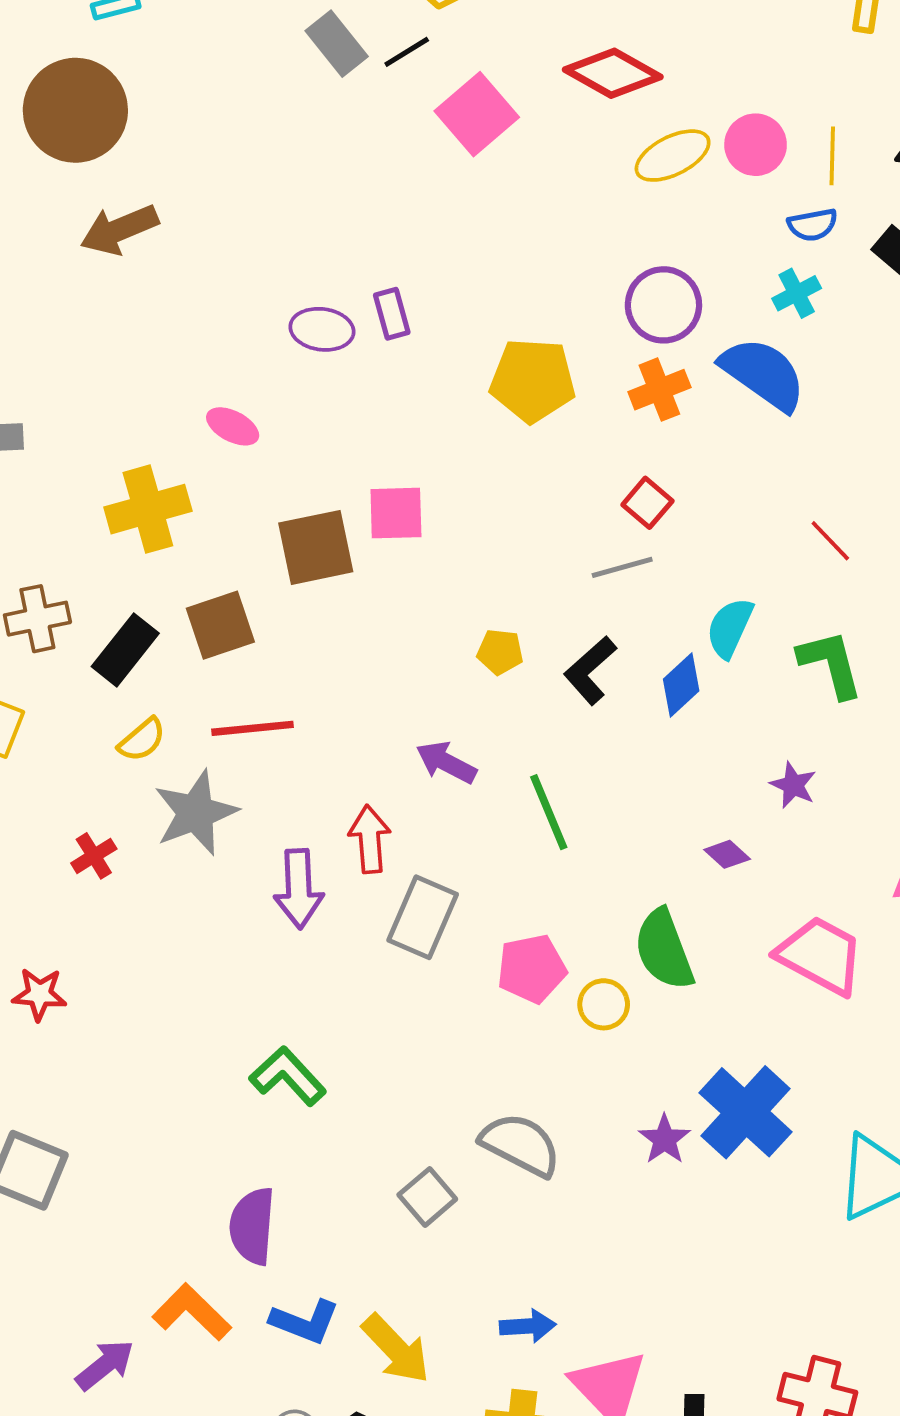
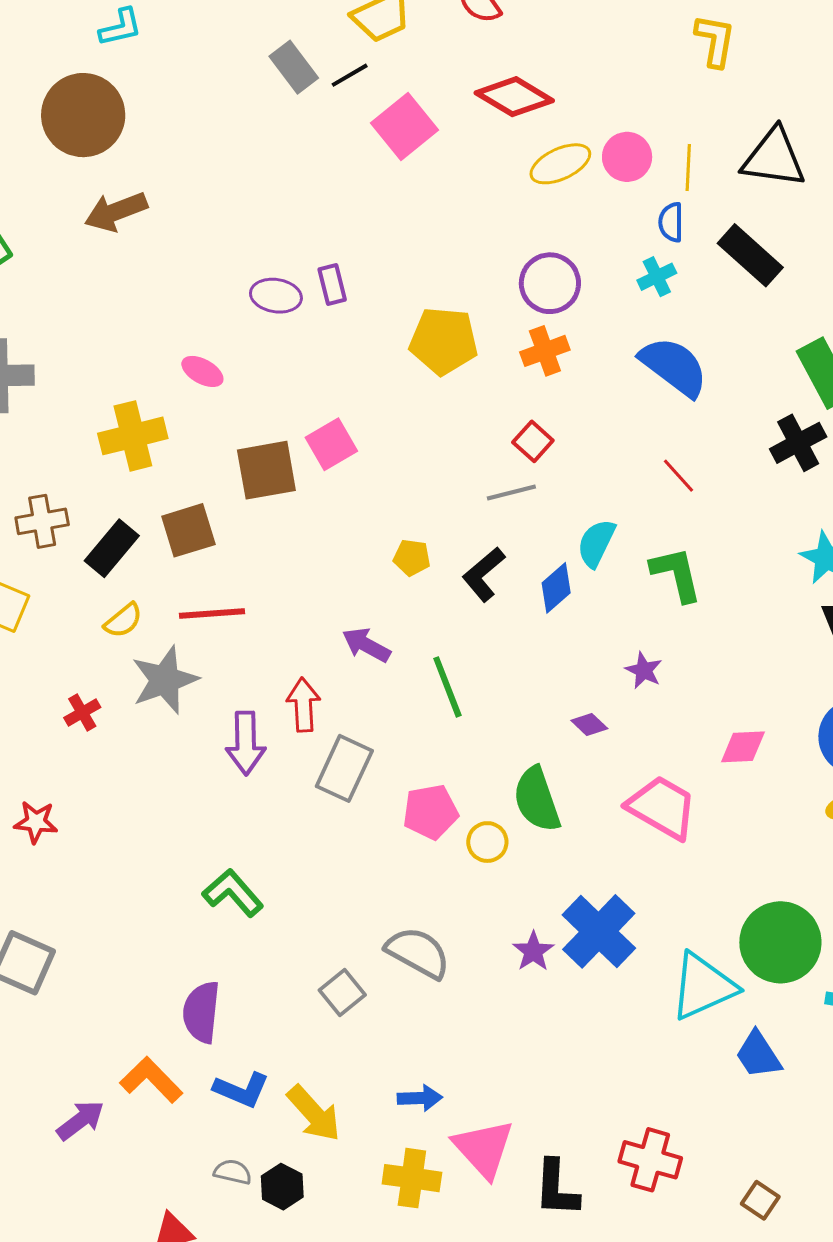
blue semicircle: (813, 225) -> (671, 222), turned 99
blue semicircle: (763, 374) -> (674, 367), moved
pink square: (396, 513) -> (331, 444), turned -30

